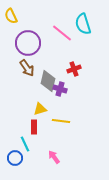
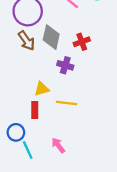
gray diamond: (48, 81) -> (51, 37), moved
cyan line: (25, 144) -> (28, 150), moved
blue circle: (15, 158) -> (16, 132), moved

